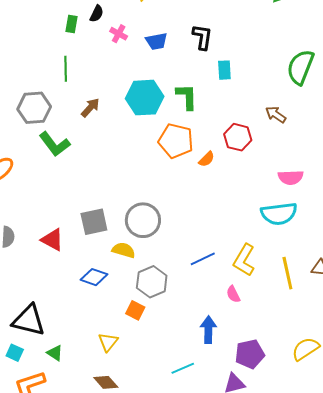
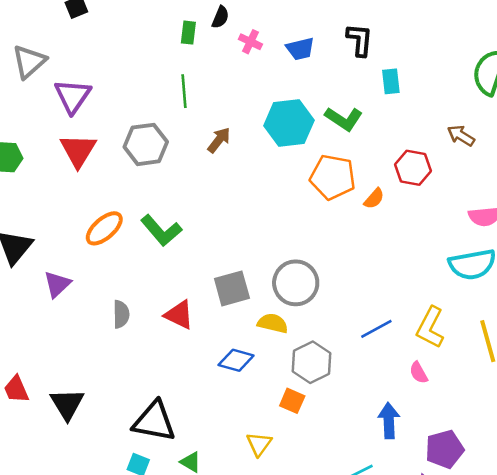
green L-shape: (187, 97) -> (344, 119), turned 128
green L-shape: (55, 144) -> (161, 230), moved

